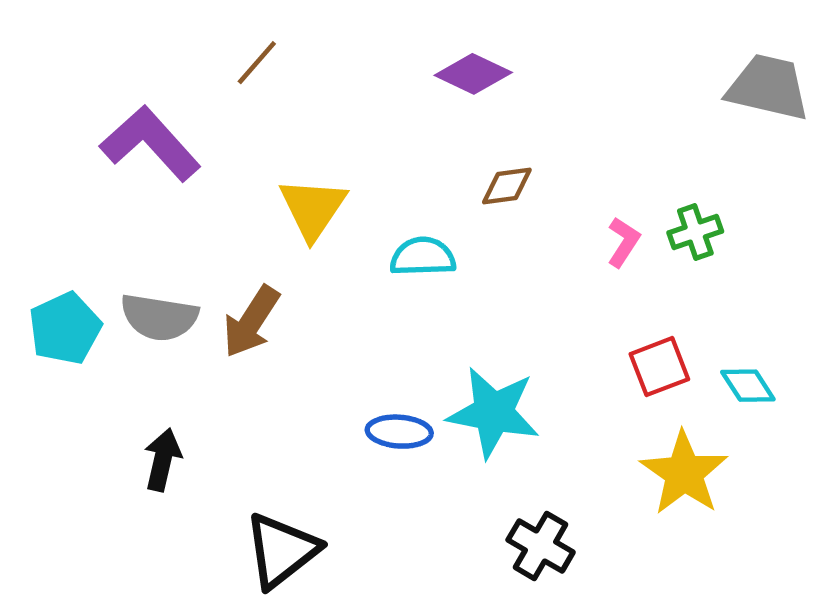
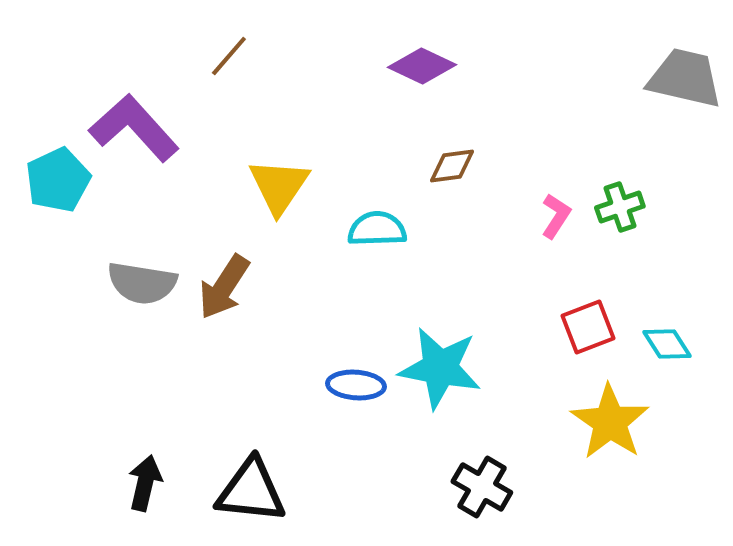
cyan pentagon: (65, 328) -> (58, 180), moved
black arrow: (163, 460) -> (145, 483), moved
black triangle: (281, 550) -> (251, 491), turned 44

